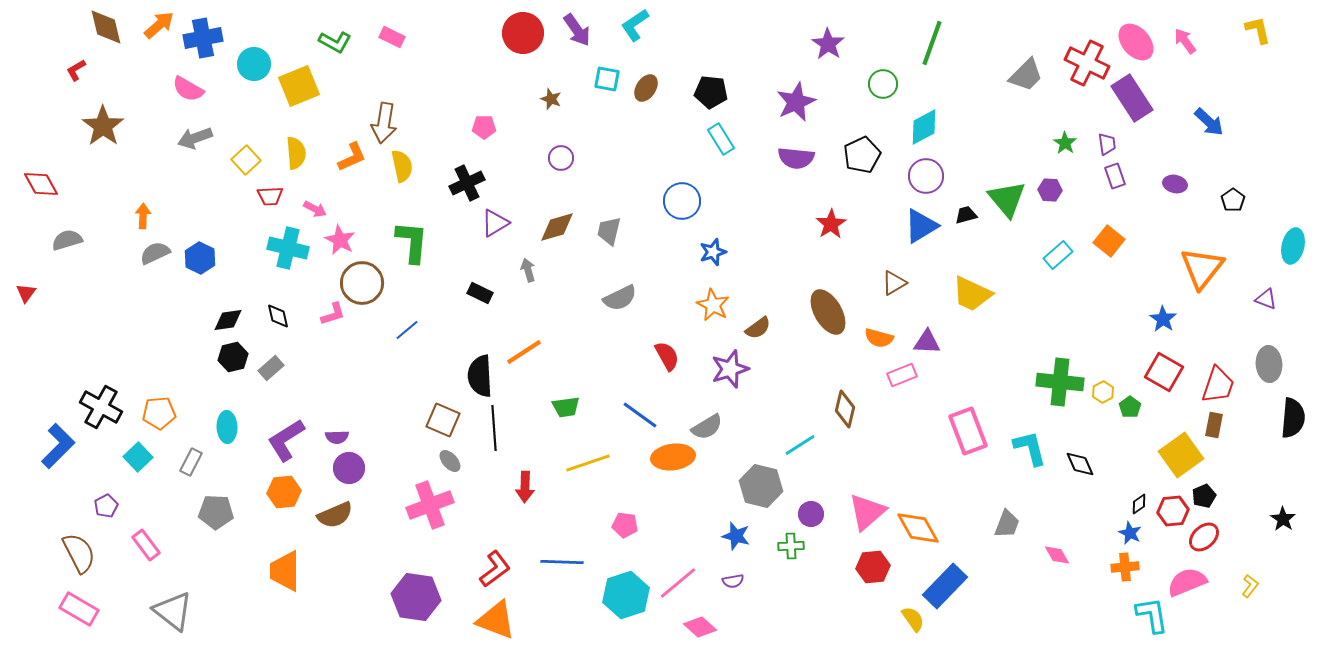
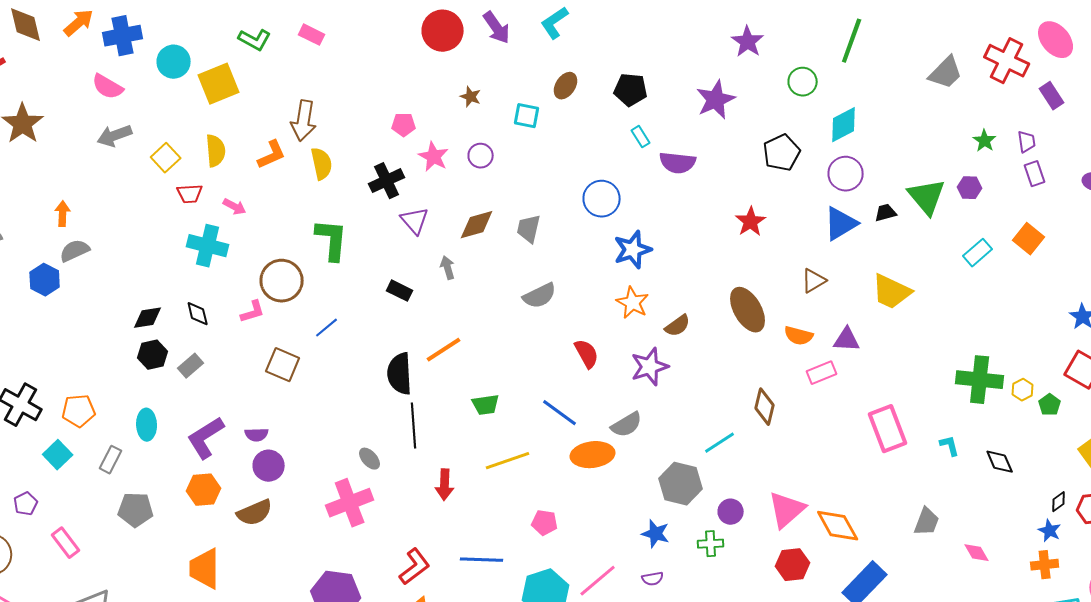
cyan square: (607, 79) -> (527, 116), moved
purple rectangle: (1132, 98) -> (1052, 96), size x0.6
cyan rectangle: (721, 139) -> (641, 137), size x0.7
purple semicircle: (796, 158) -> (678, 163), moved
purple triangle: (495, 223) -> (415, 221), turned -40
pink star: (340, 240) -> (434, 157), moved
blue star: (713, 252) -> (633, 250), size x1.4
blue hexagon: (200, 258) -> (45, 280), moved
brown square: (443, 420) -> (283, 365), moved
cyan L-shape: (1030, 448) -> (950, 446), size x0.6

